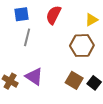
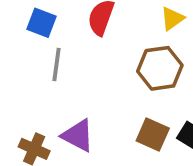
blue square: (22, 14) -> (42, 23), turned 35

